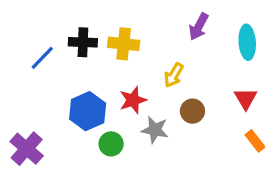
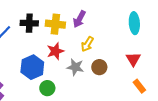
purple arrow: (199, 27) -> (79, 19), moved
red star: (133, 100) -> (55, 51), moved
gray star: (155, 130) -> (75, 67), moved

